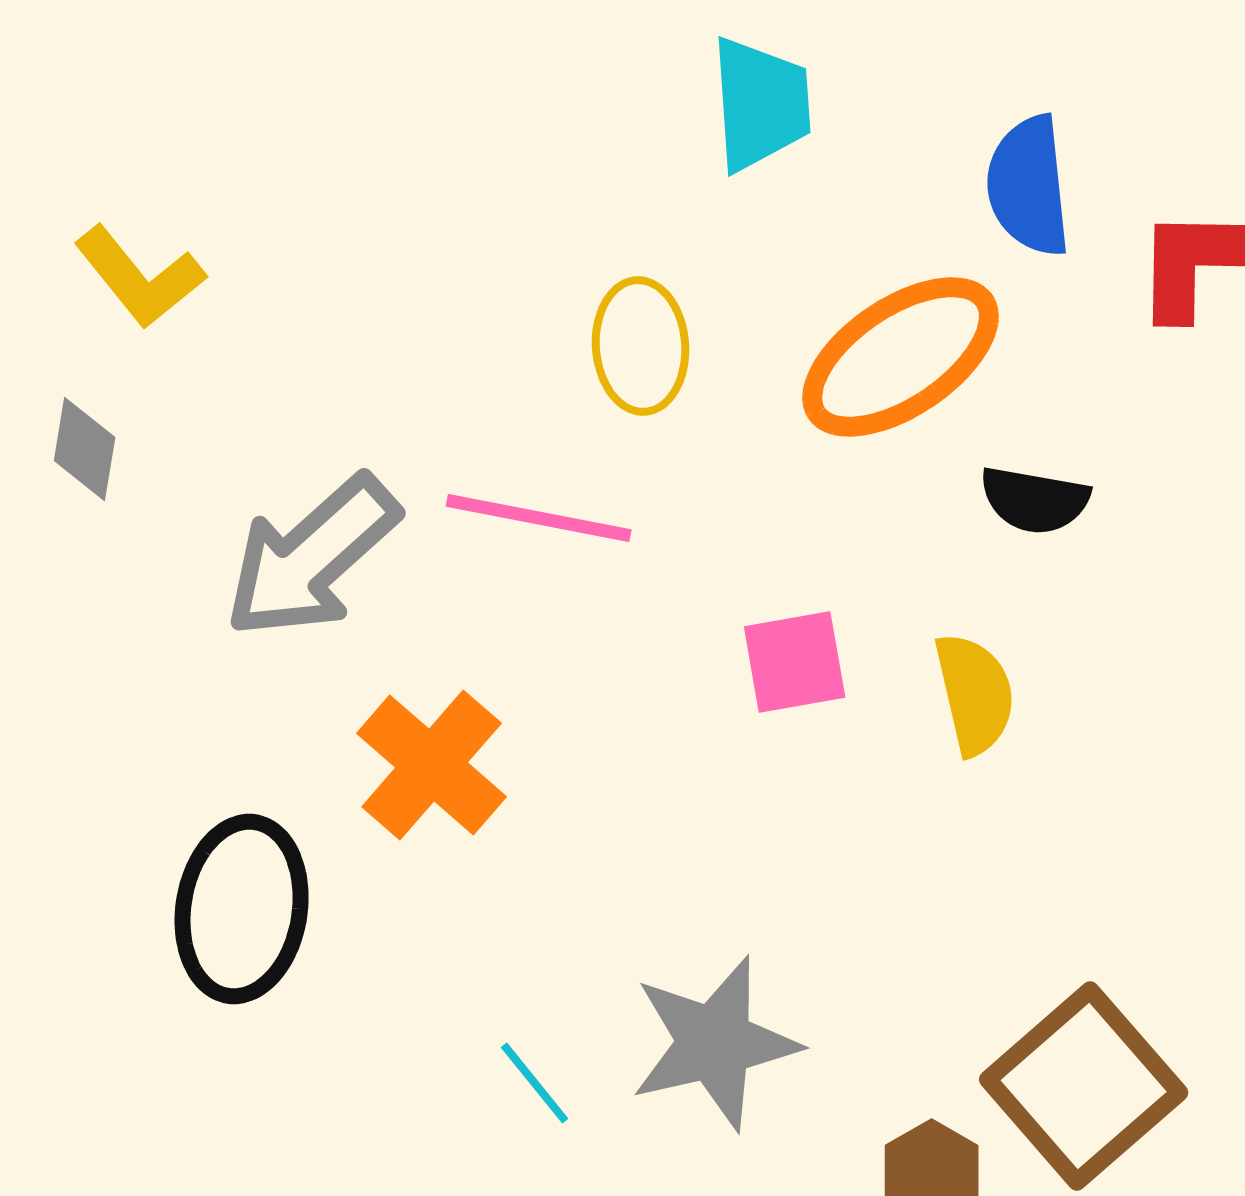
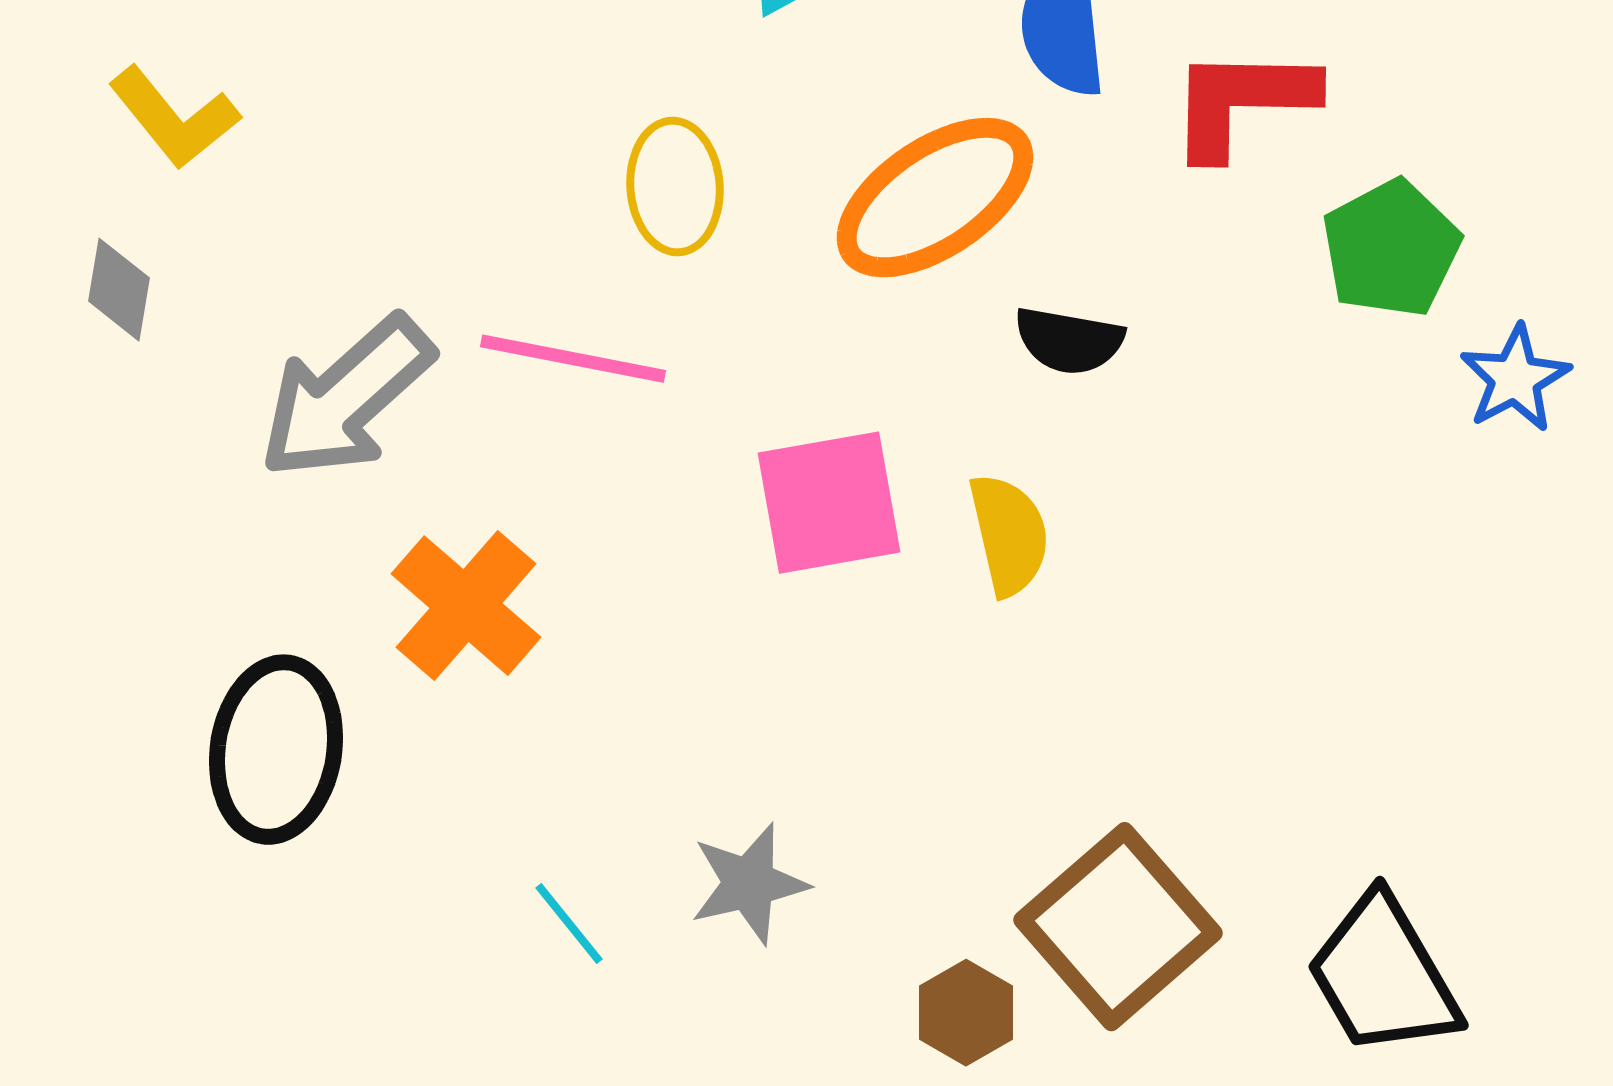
pink square: (795, 662) -> (829, 503), size x1.4
gray star: (715, 1043) -> (749, 884), size x0.7

